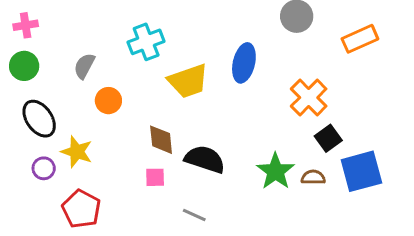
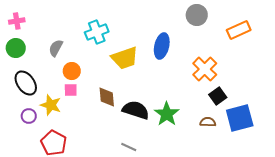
green star: (276, 171) -> (167, 114), moved
pink square: (155, 177) -> (71, 90), moved

